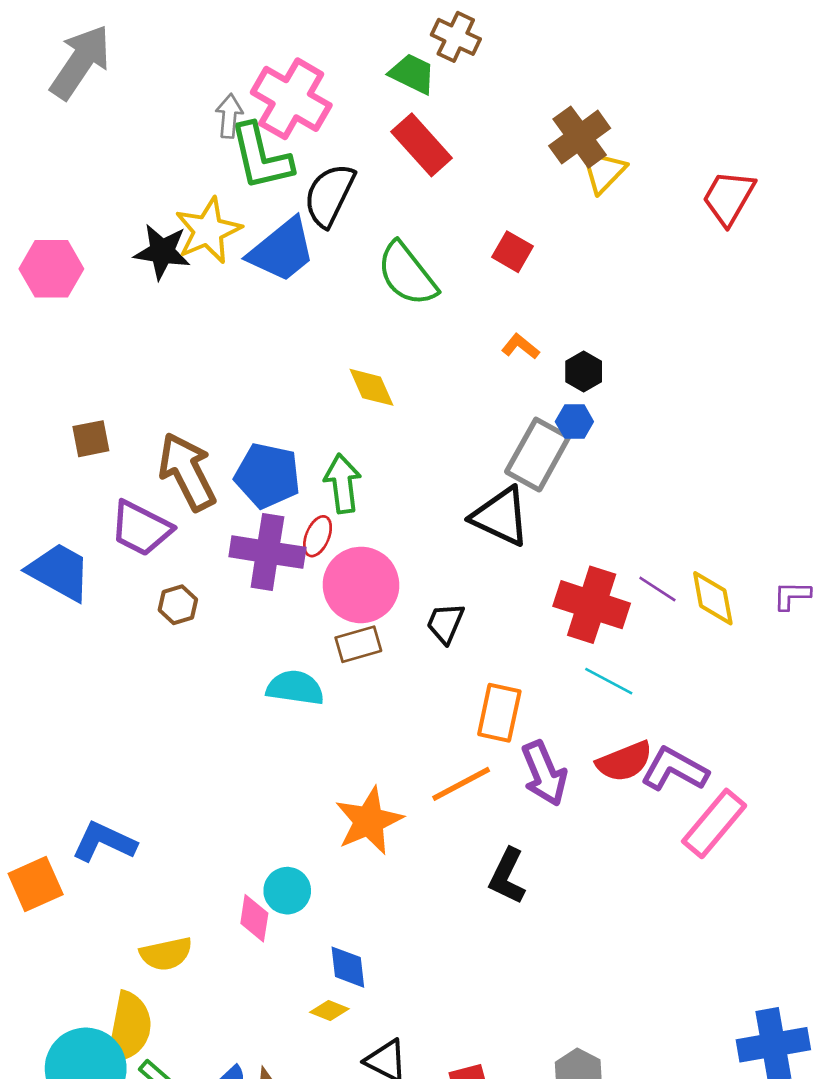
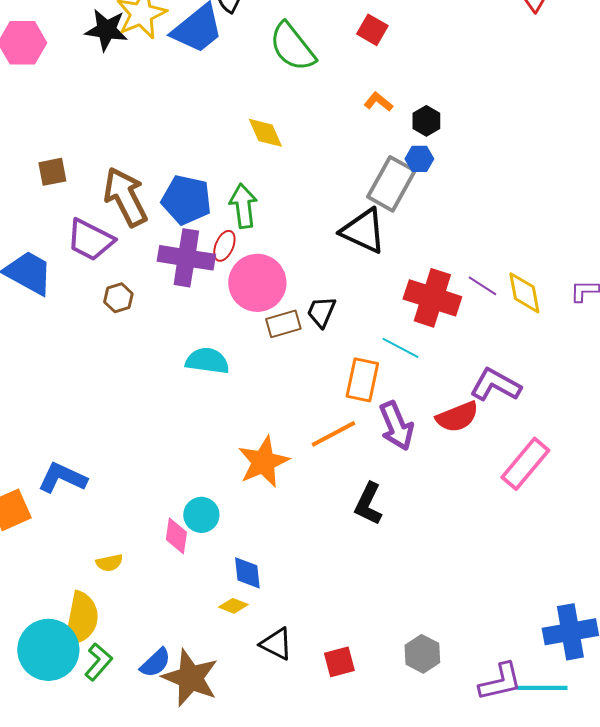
brown rectangle: (358, 644) -> (283, 324), moved
cyan line: (609, 681) -> (400, 348), moved
purple L-shape: (675, 769) -> (495, 385), moved
yellow semicircle: (166, 954) -> (109, 563), size x0.7

